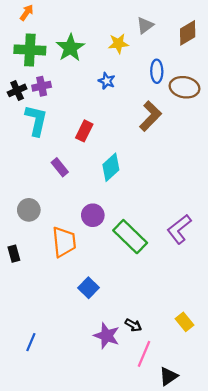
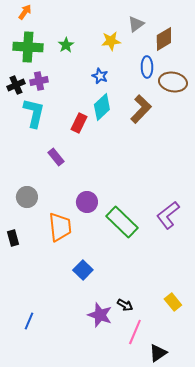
brown diamond: (188, 33) -> (164, 39), moved
green star: (70, 48) -> (66, 45), size x0.6
cyan diamond: (111, 167) -> (102, 107), moved

